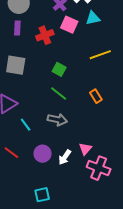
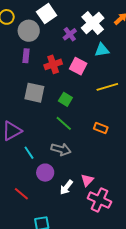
pink square: (69, 25) -> (78, 66), moved
gray square: (16, 65) -> (34, 93), moved
orange rectangle: (96, 96) -> (101, 128), turned -40
red line: (11, 153) -> (21, 194), moved
purple circle: (43, 154) -> (45, 173), moved

